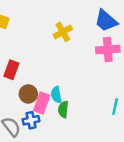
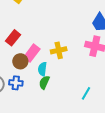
yellow cross: (63, 32) -> (59, 50), moved
pink rectangle: (42, 103) -> (32, 53), moved

